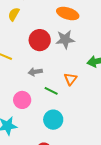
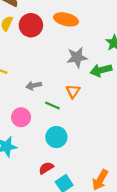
gray star: (65, 39) -> (77, 57), moved
red circle: (40, 40) -> (31, 25), moved

